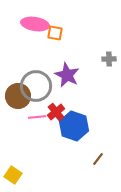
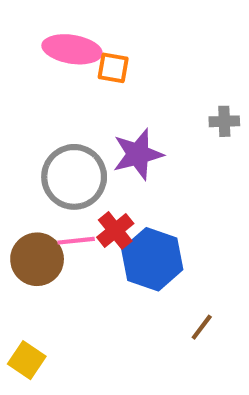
purple star: (67, 75) -> (138, 154), turned 30
brown circle: (18, 96) -> (37, 259), moved

